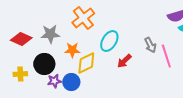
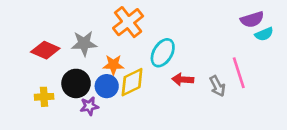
gray arrow: (150, 45) -> (217, 86), moved
red arrow: (124, 61) -> (183, 79), turned 49
blue circle: (71, 82) -> (107, 86), moved

